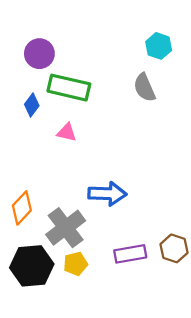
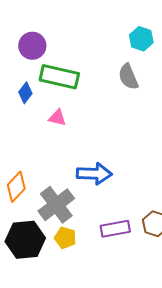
yellow pentagon: (76, 264) -> (65, 238), turned 30

